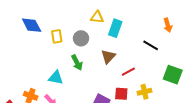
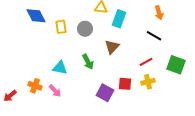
orange arrow: (168, 25) -> (159, 13), moved
green arrow: (77, 63) -> (88, 62), moved
red line: (128, 72) -> (146, 62), moved

